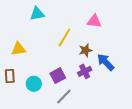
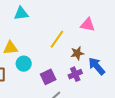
cyan triangle: (37, 14) -> (21, 13), moved
cyan circle: (34, 84) -> (24, 64), moved

